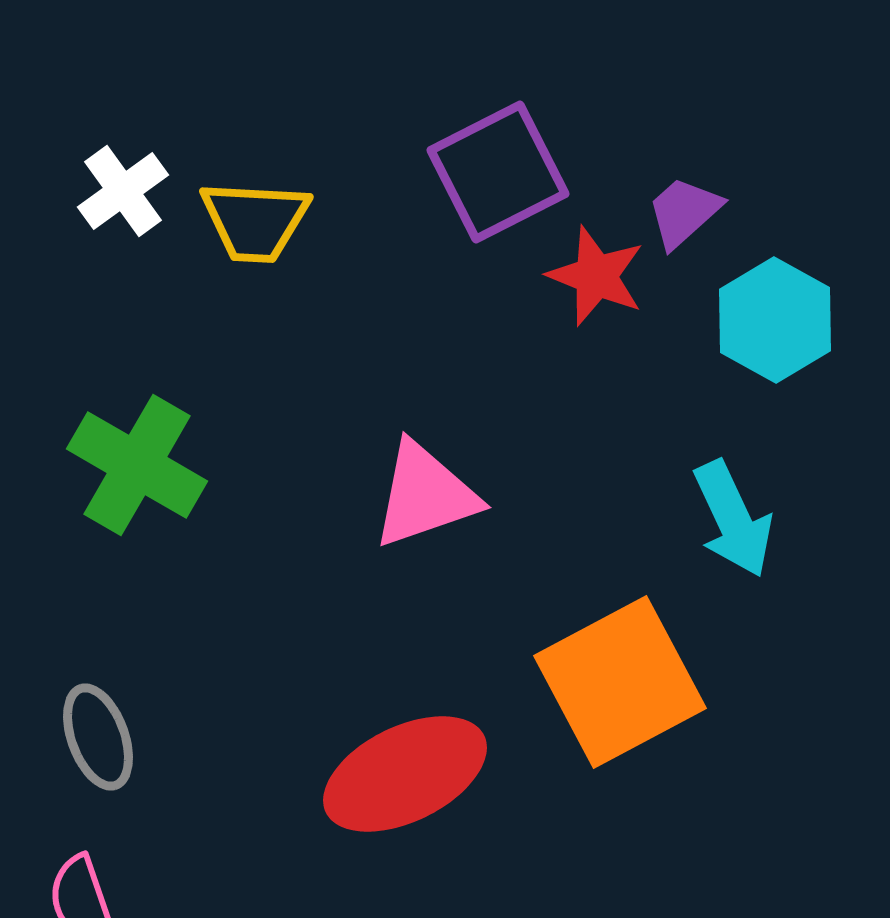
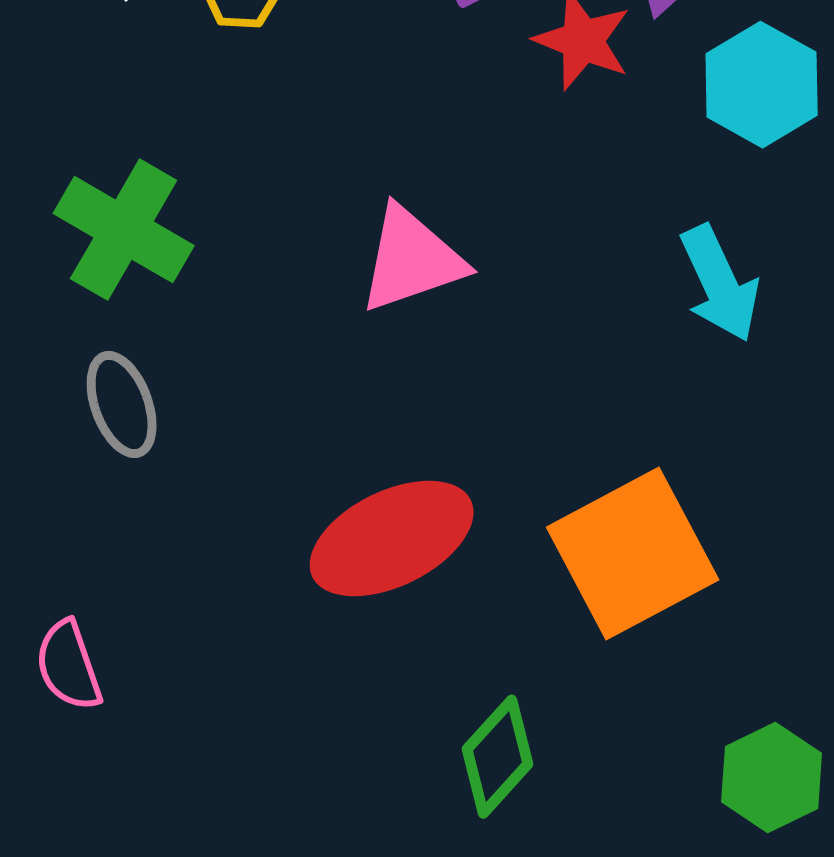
orange square: (620, 682) -> (633, 554), moved
gray ellipse: (98, 737) -> (122, 405), moved

